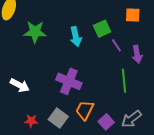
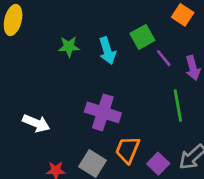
orange square: (133, 15) -> (183, 15), turned 35
green star: (35, 32) -> (69, 47), moved, size x0.7

